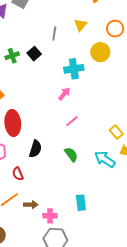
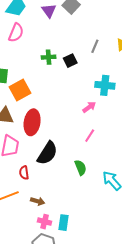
pink line: (72, 121) -> (90, 136), turned -32
black semicircle: (35, 149) -> (47, 153), size x1.4
cyan rectangle: (81, 203) -> (64, 223), moved
brown arrow: (31, 205) -> (38, 201), moved

